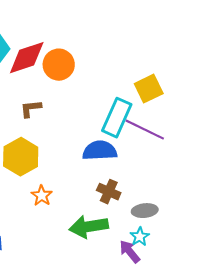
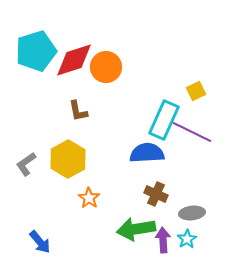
yellow square: (149, 89) -> (196, 91), size x0.7
brown L-shape: (31, 109) -> (78, 111), turned -95
purple arrow: (130, 252) -> (163, 240), moved, turned 35

